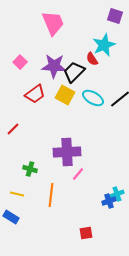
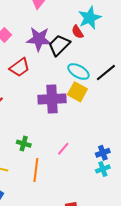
yellow square: (65, 95) -> (77, 92), moved
purple cross: (67, 152) -> (52, 99), moved
green cross: (30, 169) -> (24, 144), moved
blue cross: (109, 201) -> (103, 153), moved

